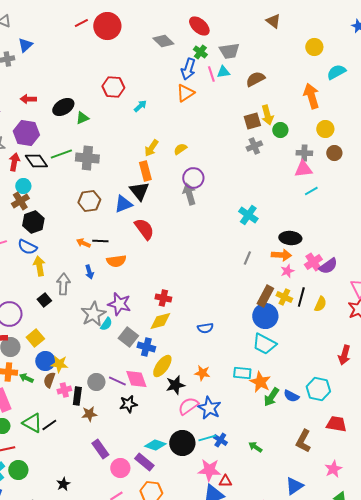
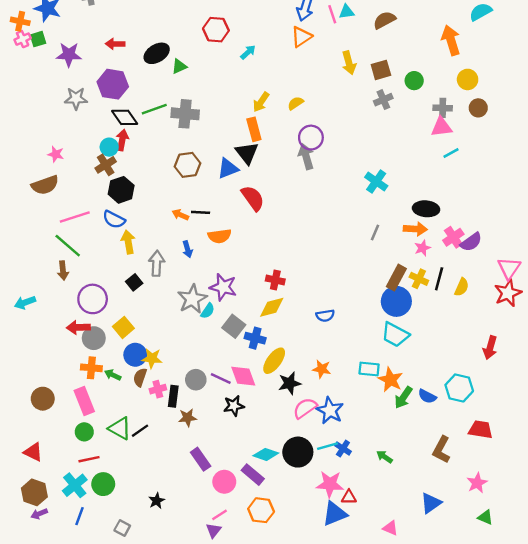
yellow arrow: (267, 115) -> (349, 63), moved
red arrow: (14, 162) -> (122, 140), moved

